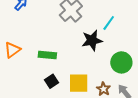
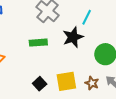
green rectangle: (47, 55) -> (38, 43), moved

